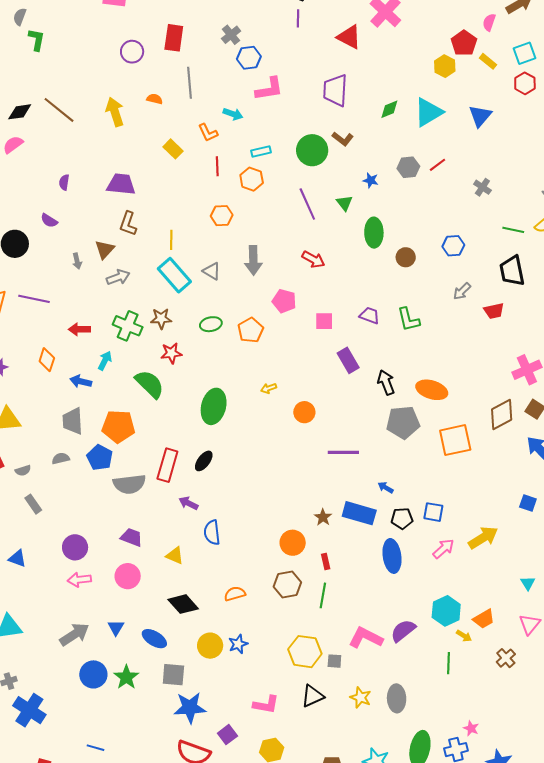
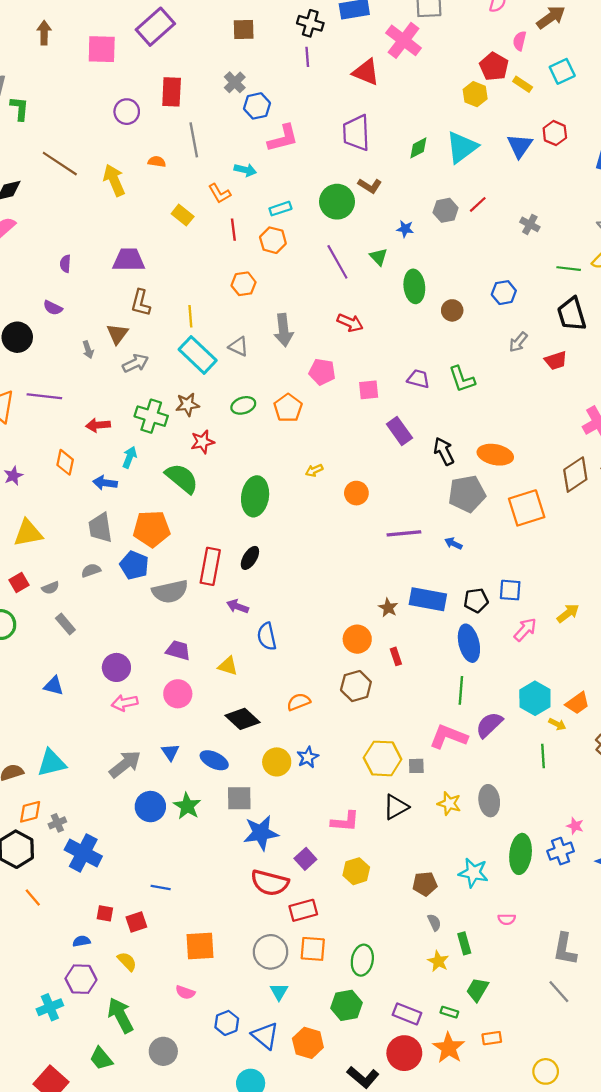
red hexagon: (525, 83) -> (555, 133), moved
brown line: (59, 110) -> (60, 164), moved
blue arrow: (386, 488) -> (453, 543), moved
yellow arrow: (483, 538) -> (568, 613), size x0.7
green line: (323, 595) -> (461, 690), moved

